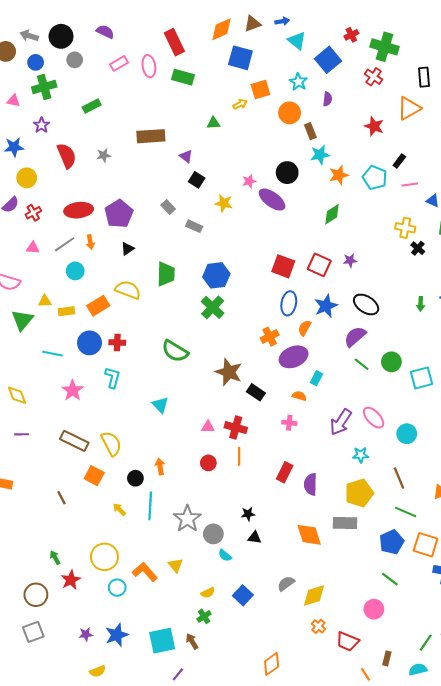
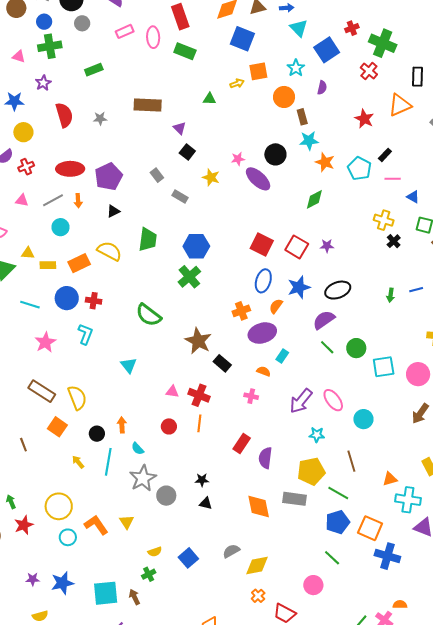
orange star: (339, 175) -> (325, 162), turned 30
black ellipse: (366, 304) -> (338, 290), turned -60
green line: (406, 512) -> (338, 493), moved
cyan semicircle: (225, 555) -> (138, 449), moved

